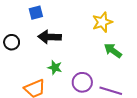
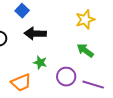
blue square: (36, 13) -> (22, 11), turned -32
green arrow: (113, 51) -> (85, 51), moved

